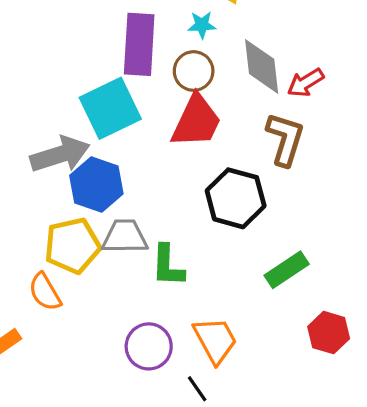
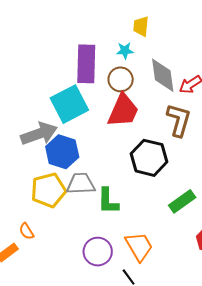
orange semicircle: (45, 292) -> (27, 231), moved, size x0.7

